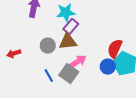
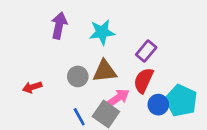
purple rectangle: (71, 27) -> (146, 51), moved
red semicircle: (115, 49) -> (144, 80), moved

